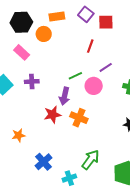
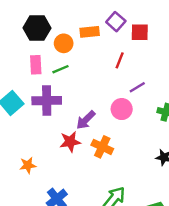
orange rectangle: (57, 16) -> (90, 32), moved
pink rectangle: (22, 52) -> (36, 65), turned 42
green line: (75, 76) -> (60, 69), moved
purple cross: (32, 82) -> (47, 101), size x1.6
purple arrow: (65, 96) -> (86, 120), turned 30

